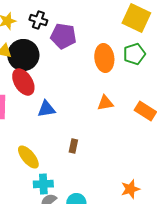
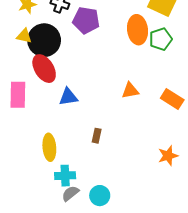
orange ellipse: (104, 58) -> (138, 30), moved
yellow ellipse: (28, 157) -> (49, 147), turned 35
orange star: (130, 189) -> (168, 156), moved

